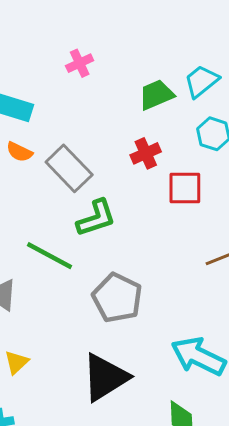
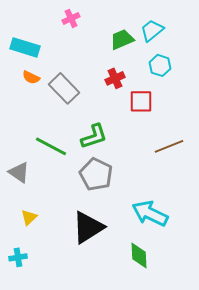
green L-shape: (96, 218) -> (94, 136), moved

